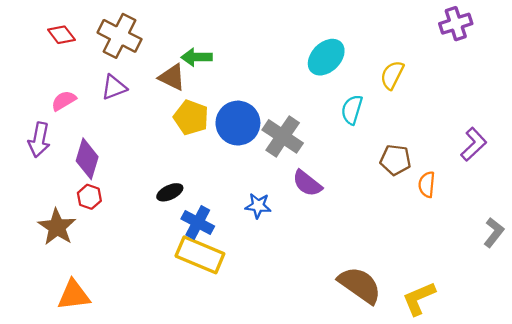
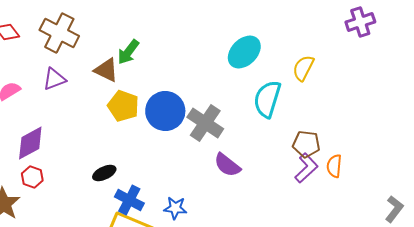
green arrow: (197, 57) -> (128, 52), turned -52
cyan semicircle: (352, 110) -> (267, 99), size x1.4
purple L-shape: (474, 144) -> (306, 168), moved
purple diamond: (87, 159) -> (30, 143), turned 45
blue star: (258, 206) -> (175, 208), moved

